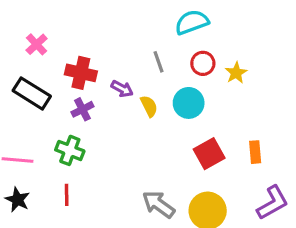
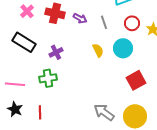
red cross: (81, 73) -> (55, 13), moved
purple arrow: (122, 89) -> (80, 18), moved
green cross: (70, 150) -> (48, 78), turned -30
red line: (67, 195) -> (40, 112), moved

